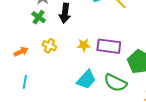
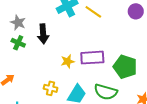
yellow cross: (49, 46) -> (51, 88), moved

